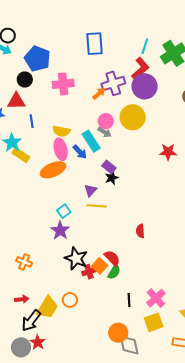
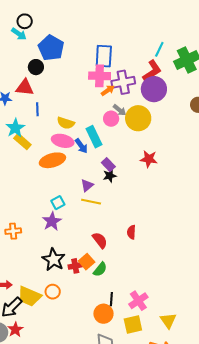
blue rectangle: (95, 44) -> (104, 56), moved
pink cross: (63, 84) -> (100, 76), moved
gray arrow: (105, 132) -> (120, 110), moved
pink ellipse: (61, 149) -> (63, 141), turned -70
red star: (168, 152) -> (149, 159), moved
black star: (76, 258) -> (54, 260), moved
red semicircle: (112, 258) -> (100, 240), moved
orange cross: (24, 262) -> (13, 231), moved, turned -35
yellow trapezoid: (47, 307) -> (29, 296), turned 75
orange circle: (118, 333) -> (103, 314), moved

